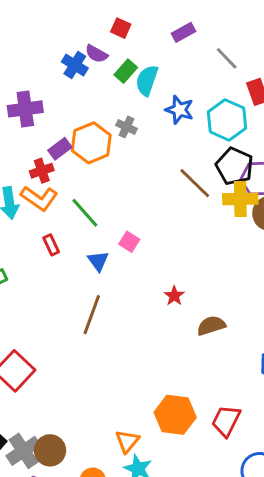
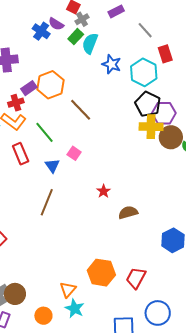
gray cross: (126, 127) -> (82, 19), moved, turned 32
brown line: (195, 183) -> (81, 110), moved
red rectangle: (51, 245) -> (21, 154), size x1.5

